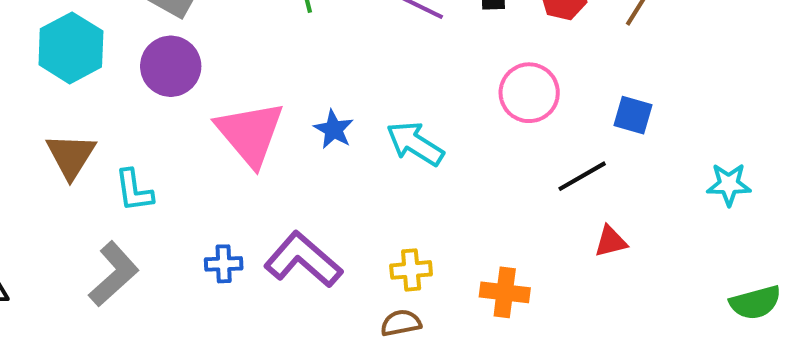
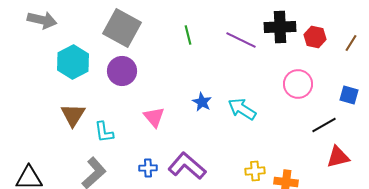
pink triangle: (250, 133) -> (154, 117), moved, size x0.6
red triangle: (611, 241) -> (338, 157), size x1.4
yellow cross: (411, 270) -> (255, 171), moved

